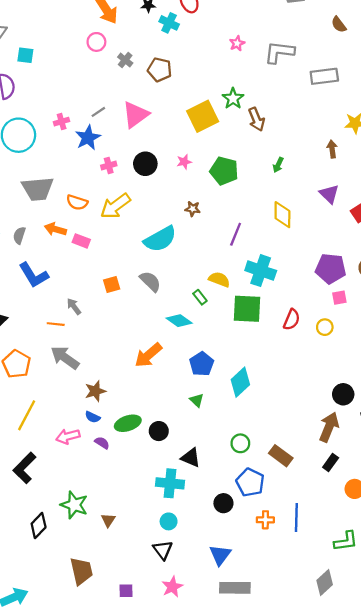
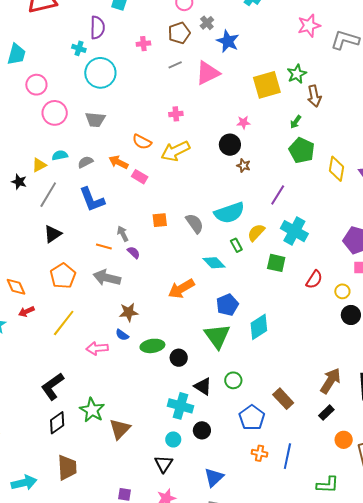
pink star: (237, 43) -> (309, 26), size x1.6
brown pentagon: (160, 70) -> (179, 33), moved, turned 30
pink cross: (62, 122) -> (143, 44), moved
blue star: (88, 138) -> (228, 41), moved, turned -30
black circle: (145, 164) -> (230, 145), moved
green arrow: (278, 165) -> (296, 122), moved
green pentagon: (224, 171) -> (302, 150), moved
gray trapezoid: (38, 189) -> (95, 120), moved, size x0.7
yellow diamond: (282, 215) -> (337, 169), moved
gray semicircle: (19, 235) -> (85, 162), turned 35
cyan semicircle: (160, 239) -> (229, 213), moved
yellow semicircle: (219, 279) -> (256, 233), turned -78
green square: (247, 309) -> (276, 263), size x0.7
gray arrow: (65, 358) -> (107, 278), turned -32
black circle: (343, 394) -> (351, 315), moved
green triangle: (197, 400) -> (217, 336), size x2.0
purple semicircle: (102, 443) -> (134, 252), moved
green circle: (240, 443) -> (233, 380), moved
black L-shape: (24, 468) -> (53, 386), moved
black circle: (223, 503) -> (202, 430), moved
brown triangle: (108, 520) -> (120, 429), size x1.6
brown trapezoid: (81, 571) -> (67, 468), moved

